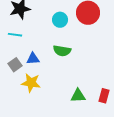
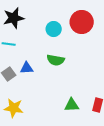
yellow star: (31, 83) -> (14, 108), moved

